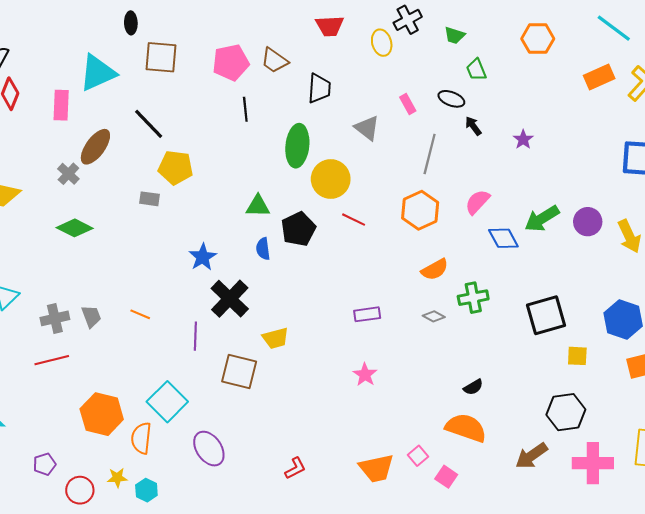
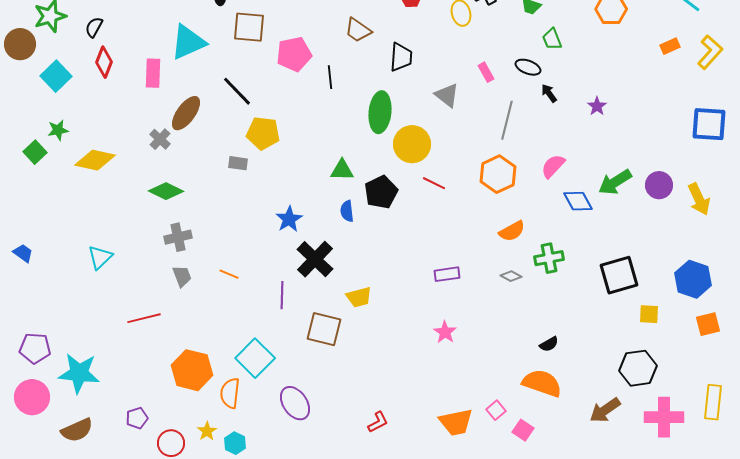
pink pentagon: (231, 62) -> (294, 54), moved
orange rectangle: (599, 77) -> (670, 46), size x0.7
gray cross: (55, 318) -> (178, 237), moved
yellow star: (117, 478) -> (207, 431), turned -30

